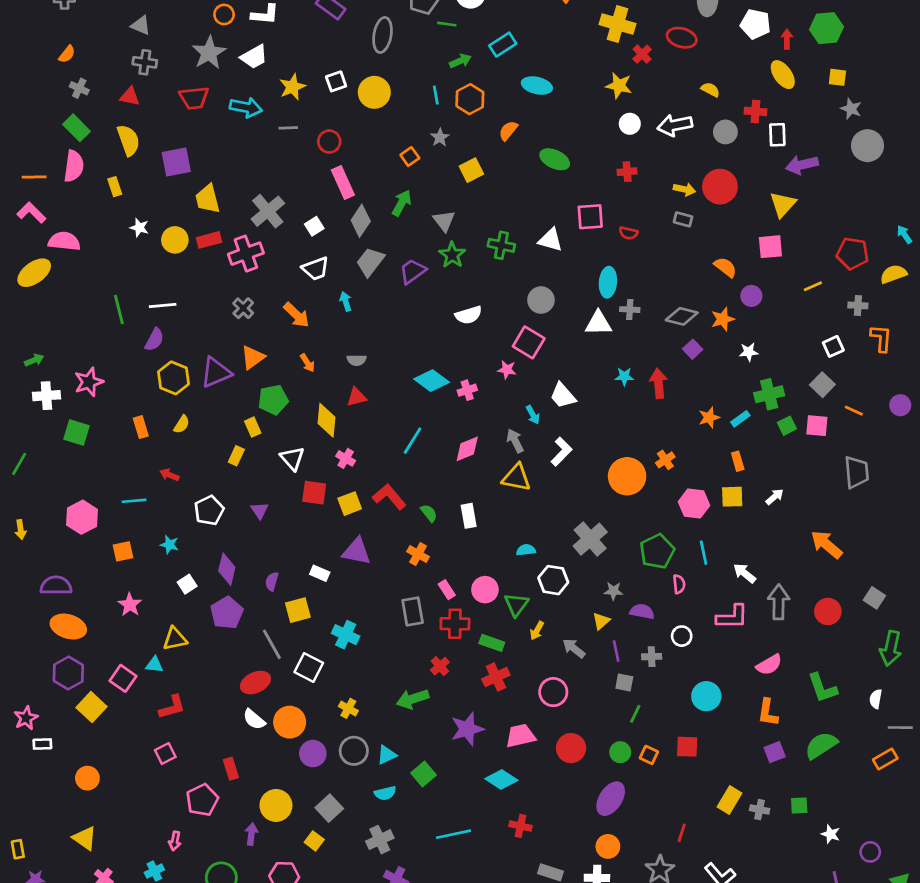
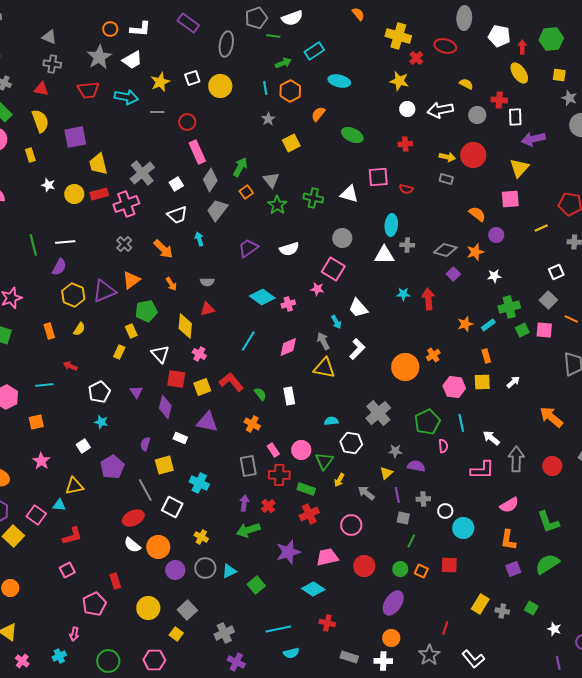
orange square: (410, 157) -> (246, 192), moved
purple trapezoid: (413, 271) -> (248, 248), moved
cyan star: (169, 545) -> (101, 422), moved
purple diamond: (227, 569) -> (165, 407), moved
white circle: (682, 636) -> (445, 511), moved
cyan semicircle: (385, 793) -> (291, 653), moved
green square: (799, 805) -> (531, 608), turned 32
purple arrow: (251, 834) -> (244, 503), moved

